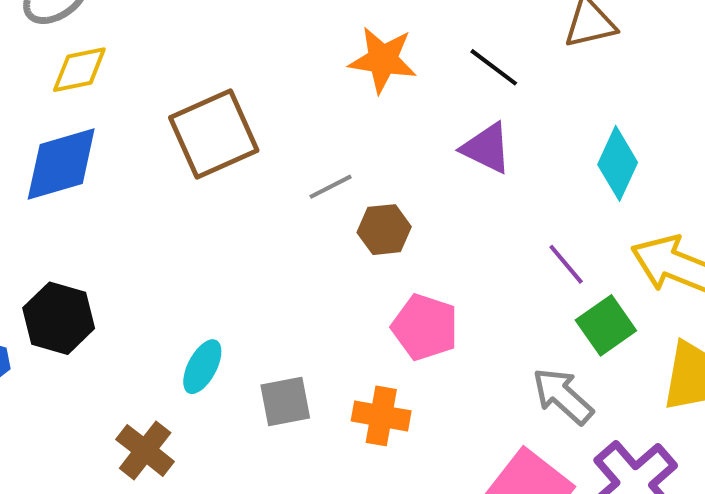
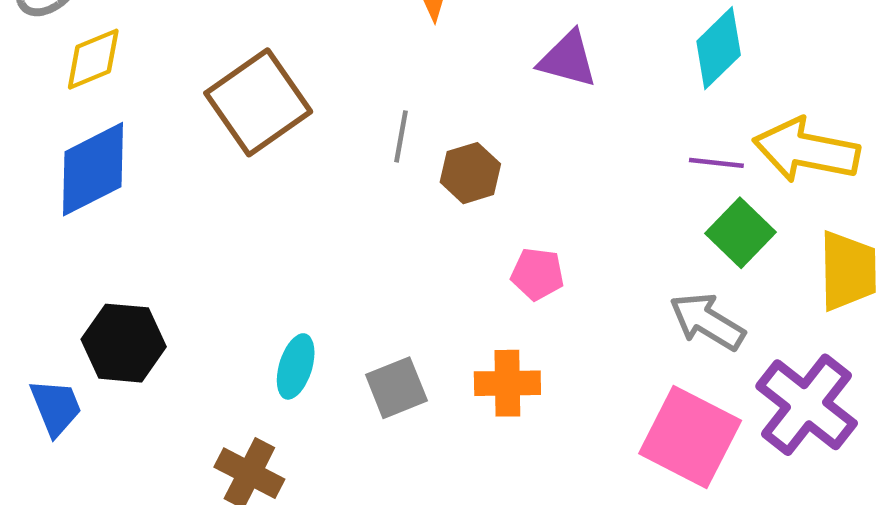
cyan diamond: (618, 163) -> (719, 48), turned 32
gray line: (331, 187) -> (401, 136), turned -42
purple line: (566, 264) -> (716, 163), moved, turned -33
pink pentagon: (425, 327) -> (537, 274), size x0.7

